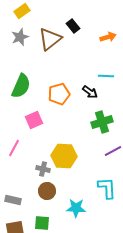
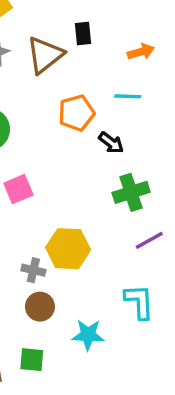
black rectangle: (73, 26) -> (83, 33), turned 32
cyan line: (106, 76) -> (128, 96), moved
orange pentagon: (59, 94) -> (76, 113), moved

